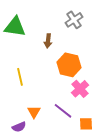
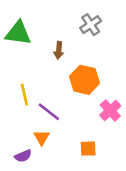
pink cross: (80, 89) -> (110, 110), moved
purple line: (63, 111) -> (49, 112), moved
orange square: (86, 124) -> (88, 149), moved

